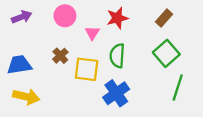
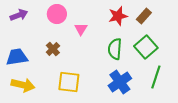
red star: (117, 18) -> (118, 16), moved
green semicircle: (117, 56) -> (115, 49), moved
yellow square: (87, 69) -> (69, 82), moved
blue cross: (116, 93) -> (120, 82), moved

